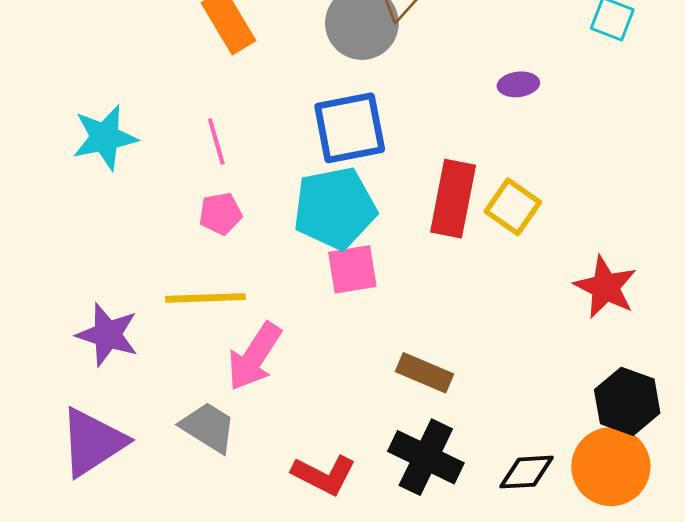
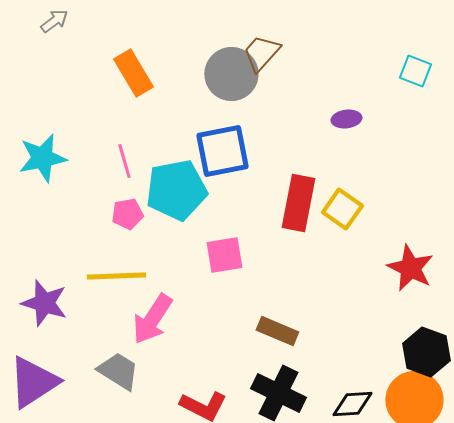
cyan pentagon: (335, 208) -> (176, 190), moved

